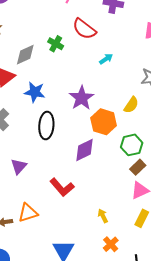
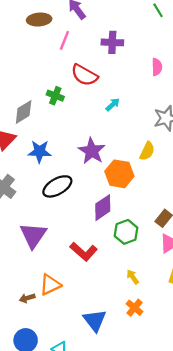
black ellipse: (46, 126) -> (57, 186), turned 64
green hexagon: (132, 145) -> (126, 232), moved
purple triangle: (19, 166) -> (33, 235), size x1.5
orange cross: (111, 244) -> (135, 308), moved

